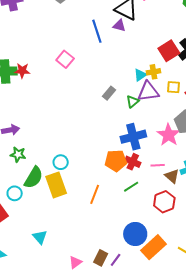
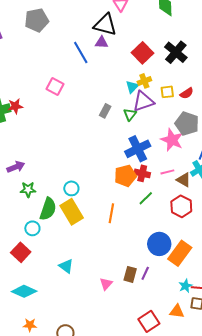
red square: (169, 51) -> (143, 53), moved

